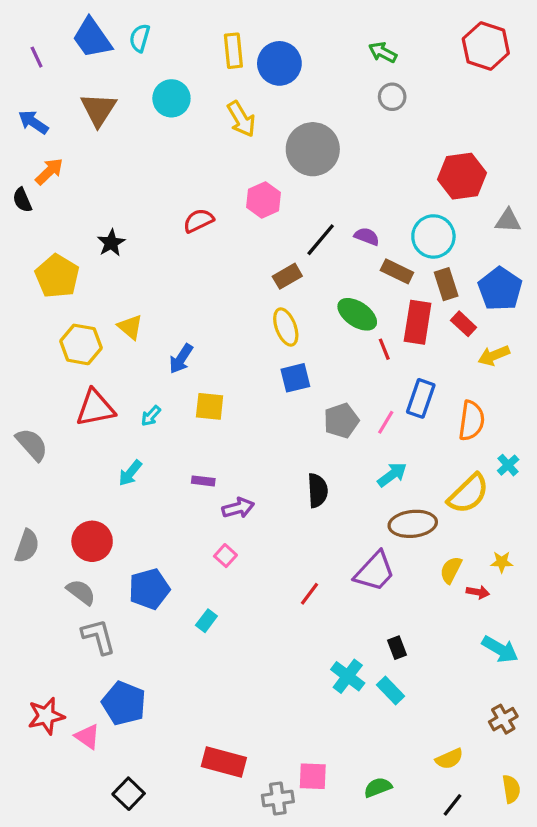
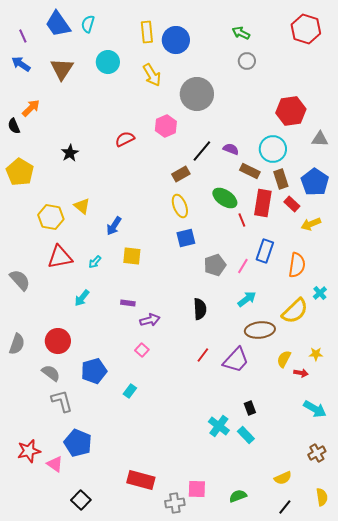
blue arrow: (33, 122) -> (21, 64), moved
yellow pentagon: (57, 276) -> (20, 172), moved
red line: (310, 594) -> (203, 355), moved

